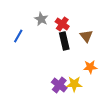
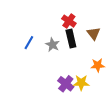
gray star: (41, 19) -> (52, 45), moved
blue line: (18, 36) -> (29, 43), moved

